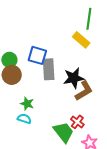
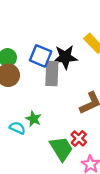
black star: (74, 78) -> (65, 57), moved
green star: (27, 104) -> (34, 119), moved

